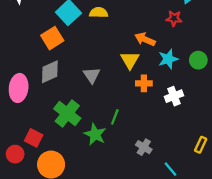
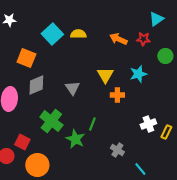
orange square: (52, 38) -> (26, 58), moved, turned -36
orange arrow: (145, 39) -> (118, 39), moved
green circle: (198, 60) -> (165, 56), moved
white cross: (174, 96) -> (148, 124), moved
yellow rectangle: (201, 145) -> (166, 132), moved

